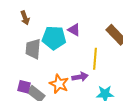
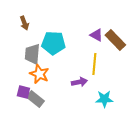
purple triangle: (74, 30) -> (96, 35), moved
orange star: (59, 84) -> (39, 74), moved

